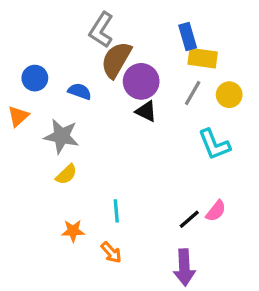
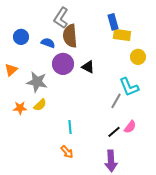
brown semicircle: (116, 60) -> (70, 36), turned -35
blue circle: (35, 78) -> (21, 37), moved
purple circle: (141, 81) -> (63, 64), moved
blue semicircle: (80, 91) -> (48, 43), moved
gray line: (193, 93) -> (116, 101), moved
orange star: (73, 231) -> (20, 108), moved

